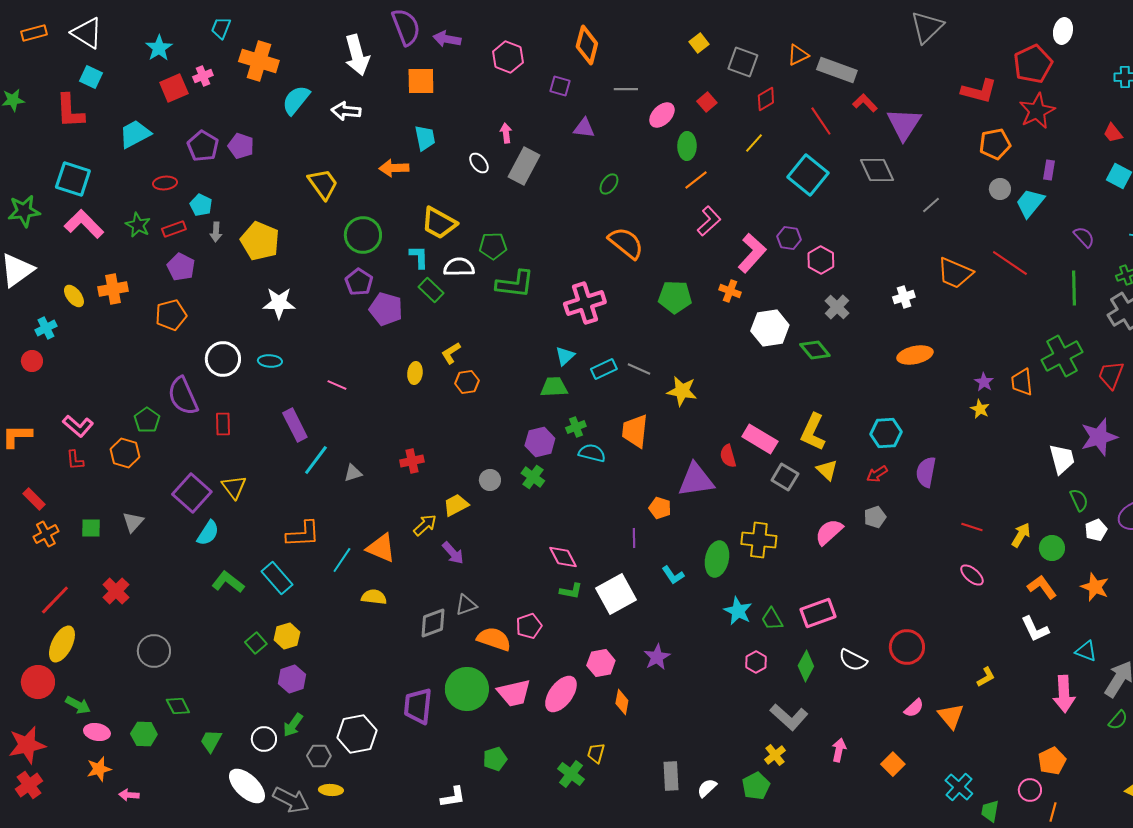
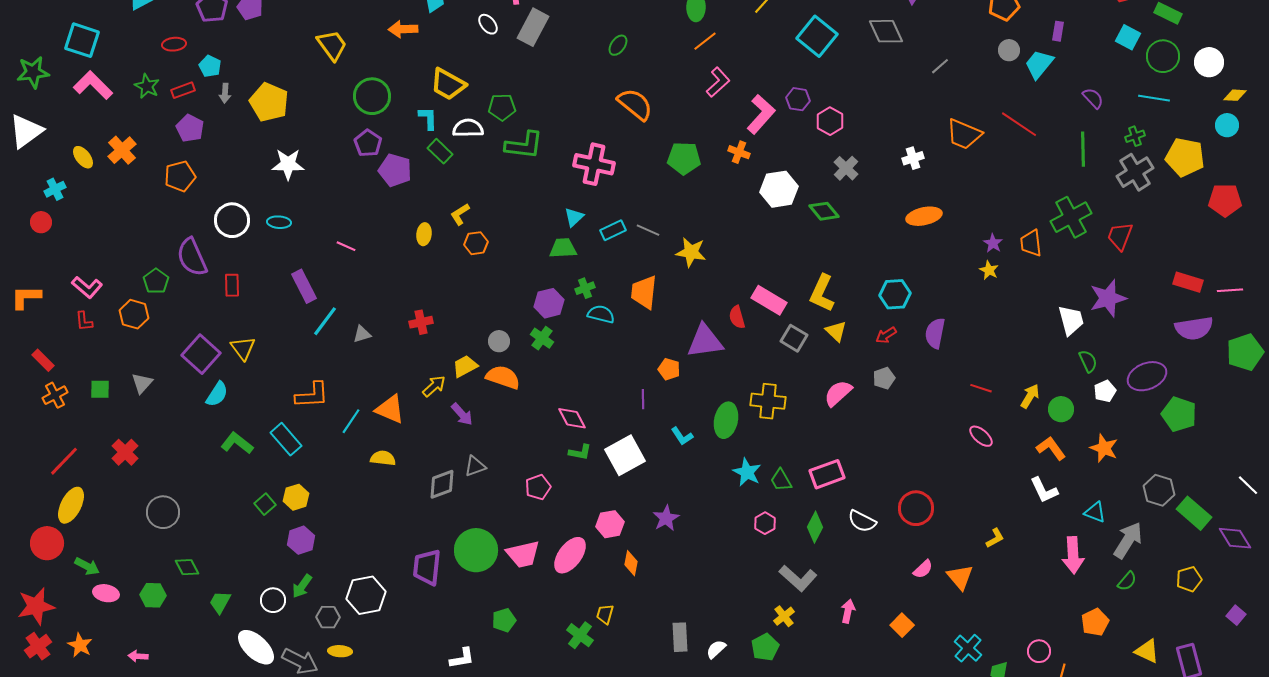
orange cross: (113, 289) -> (122, 150), turned -32
pink cross: (585, 303) -> (594, 164), turned 30
orange semicircle: (494, 639) -> (503, 377), moved
orange pentagon: (1052, 761) -> (1095, 622), moved
orange star: (99, 769) -> (80, 645), moved, turned -30

